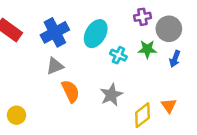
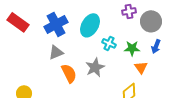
green star: (147, 49) -> (132, 48), moved
gray star: (111, 95) -> (95, 67), moved
orange triangle: (169, 106) -> (141, 67), moved

